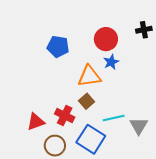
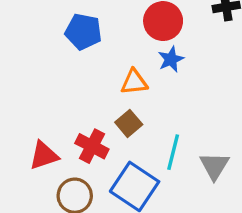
orange triangle: (89, 76) -> (134, 82), size x0.7
cyan line: (114, 118) -> (173, 152), turned -65

